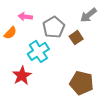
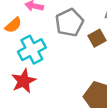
cyan cross: (38, 51) -> (32, 50), moved

